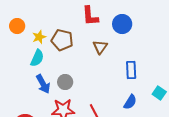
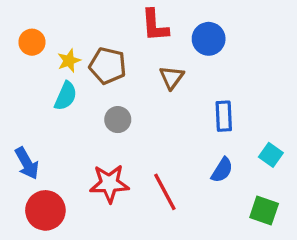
gray circle: (65, 82) -> (118, 120), moved
blue arrow: (43, 84) -> (27, 163), moved

